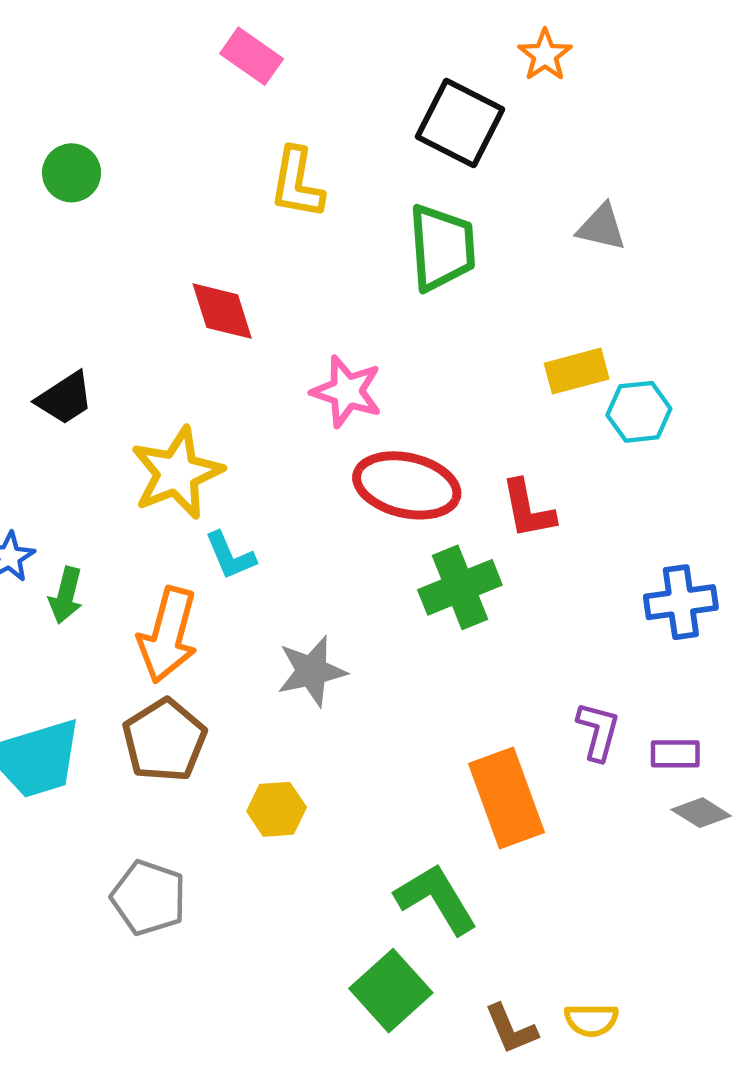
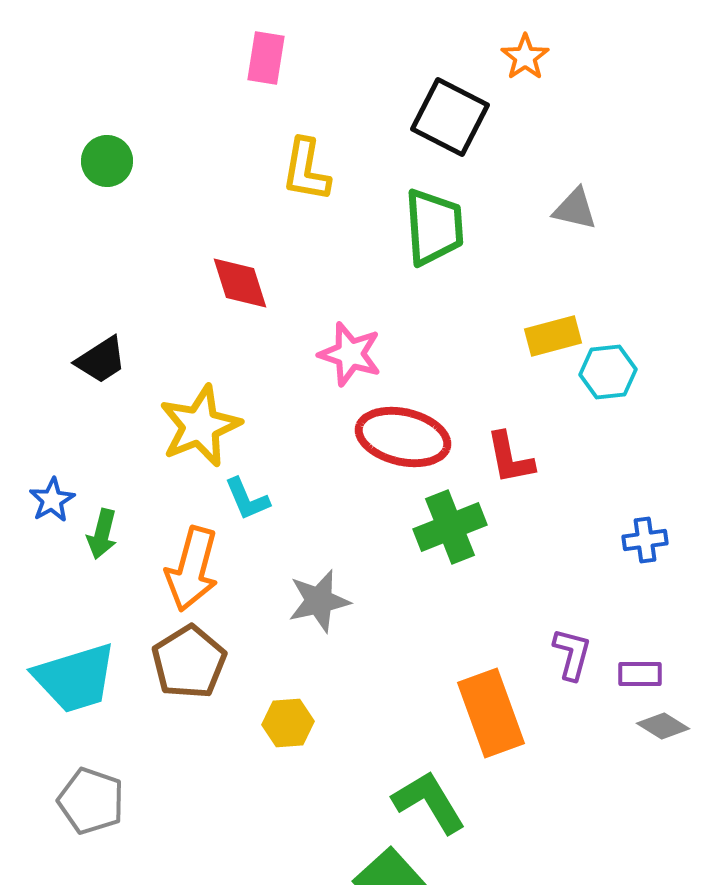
pink rectangle: (252, 56) -> (266, 58), turned 64
blue cross: (681, 602) -> (645, 540), size x0.7
gray pentagon: (149, 898) -> (91, 801), moved

